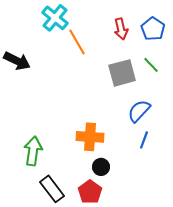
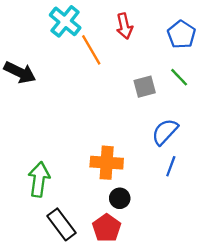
red arrow: (121, 29) -> (124, 26), moved
gray square: (122, 73) -> (145, 87), size x0.7

